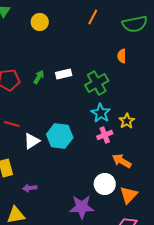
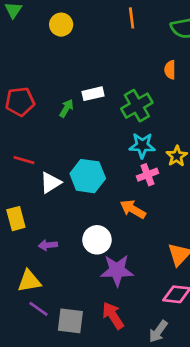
orange line: (93, 17) -> (132, 18), turned -35
green arrow: (39, 77) -> (66, 108), moved
cyan star: (101, 113) -> (142, 145), turned -30
orange arrow: (122, 161) -> (133, 209), moved
white circle: (105, 184) -> (97, 240), moved

